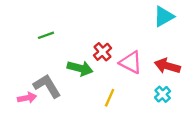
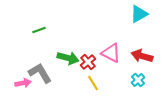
red cross: (102, 52) -> (88, 62), moved
yellow line: (110, 98) -> (93, 83), turned -56

